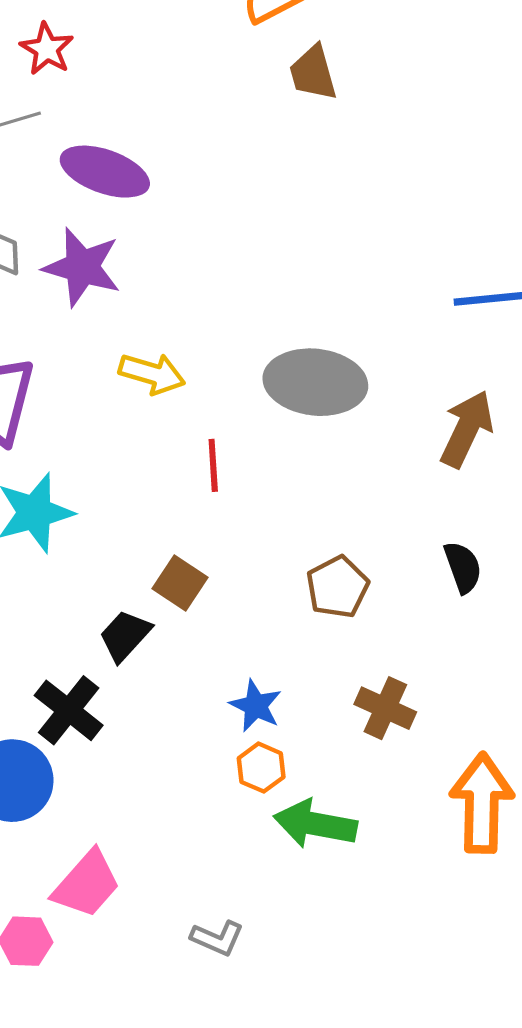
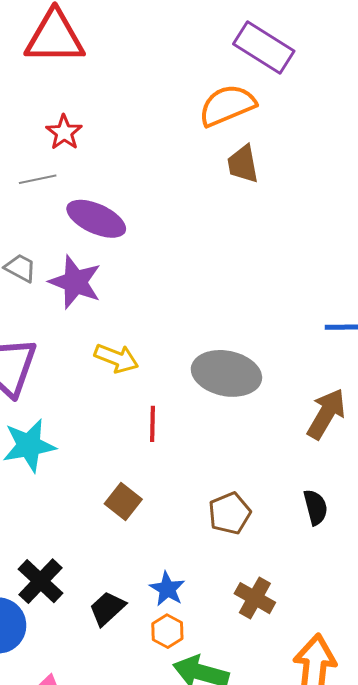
black trapezoid: (125, 636) -> (107, 608), moved

